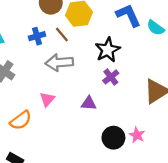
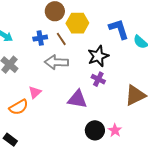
purple cross: (111, 77) -> (98, 79), turned -32
pink triangle: (47, 99) -> (35, 92), moved
purple triangle: (89, 103) -> (77, 99), size x1.5

